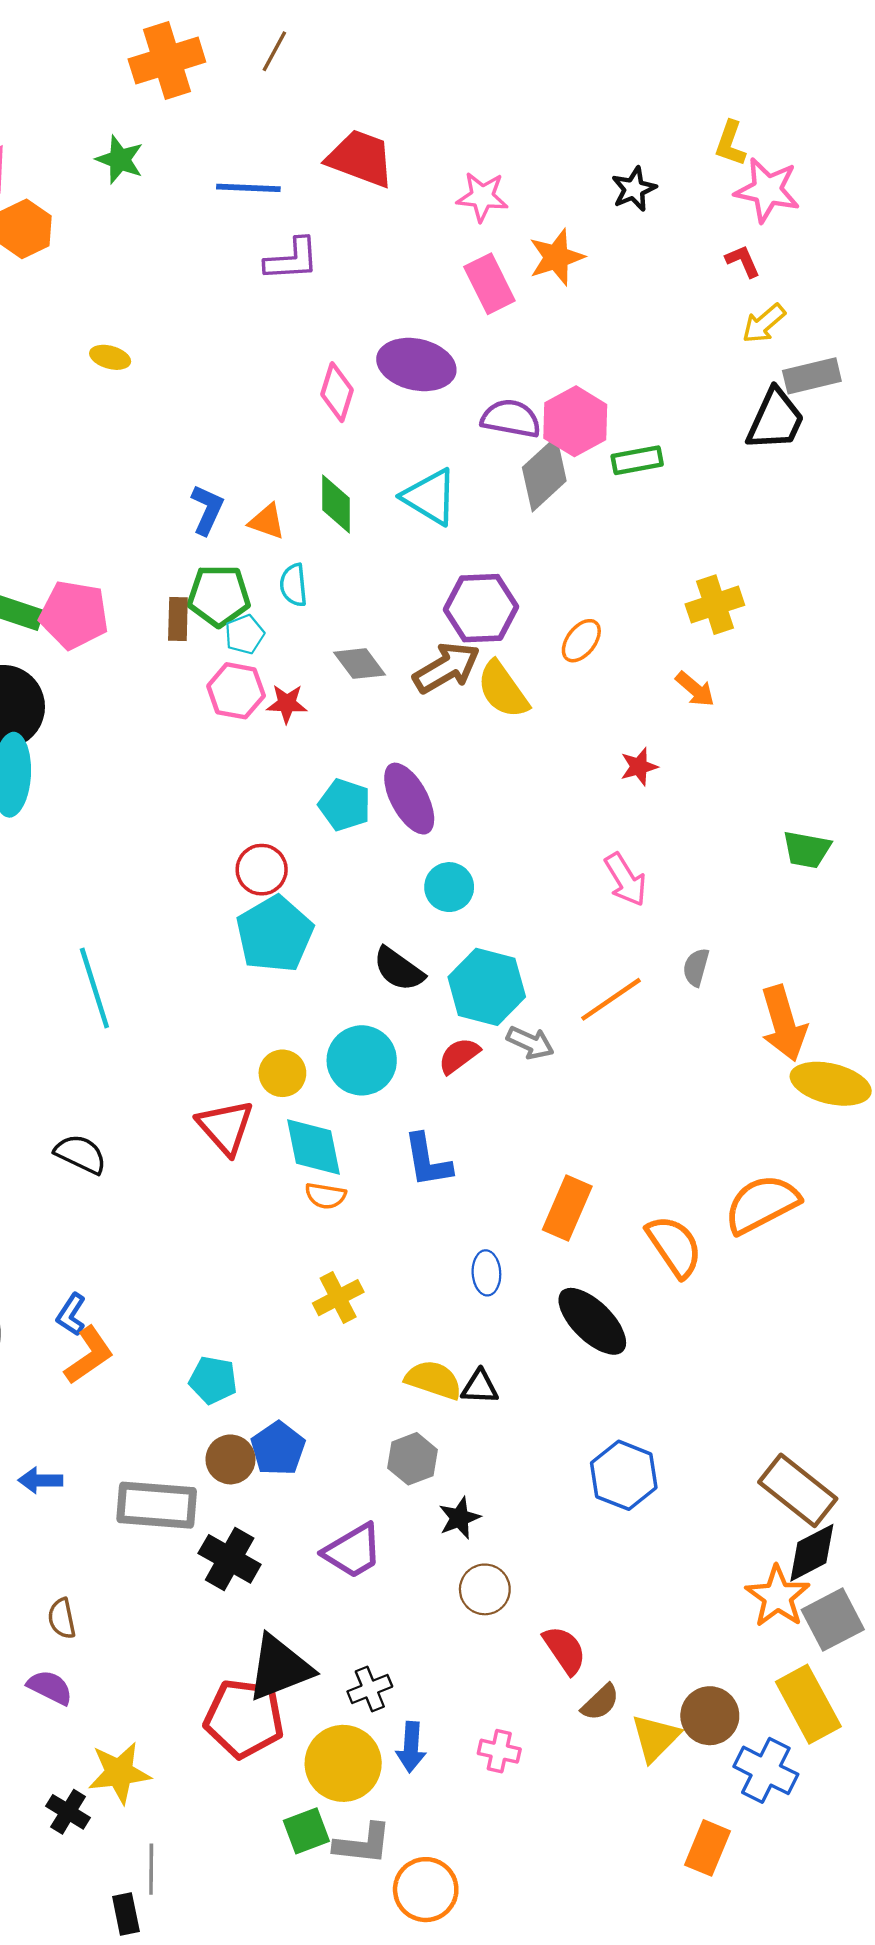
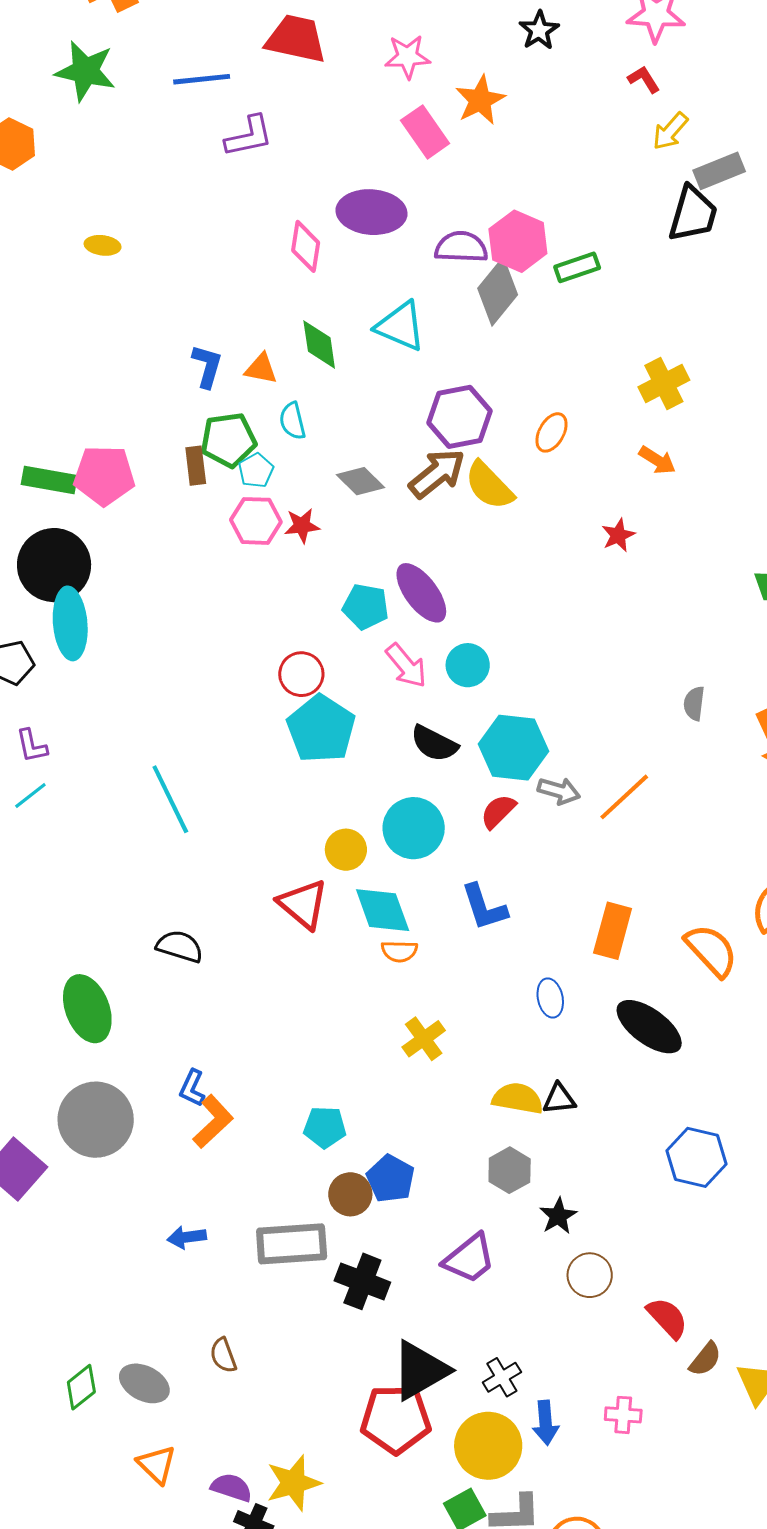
green star: (120, 160) -> (85, 71), size x1.4
pink arrow: (626, 880) -> (406, 666), moved
orange line: (611, 999) -> (624, 797), moved
purple semicircle: (50, 1687) -> (231, 1487), moved

